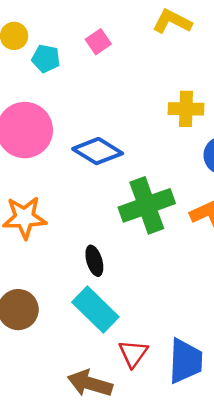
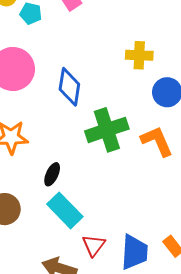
blue diamond: (98, 151) -> (69, 87), turned 66
black ellipse: (94, 261) -> (52, 174), moved, turned 40

